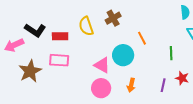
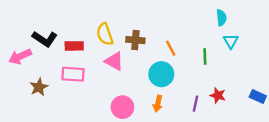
brown cross: (113, 18) -> (135, 40), moved, turned 35
green line: (171, 53) -> (205, 57), moved
cyan circle: (123, 55) -> (161, 74), moved
pink triangle: (102, 65) -> (114, 61), moved
brown star: (30, 71) -> (39, 87), size x0.7

